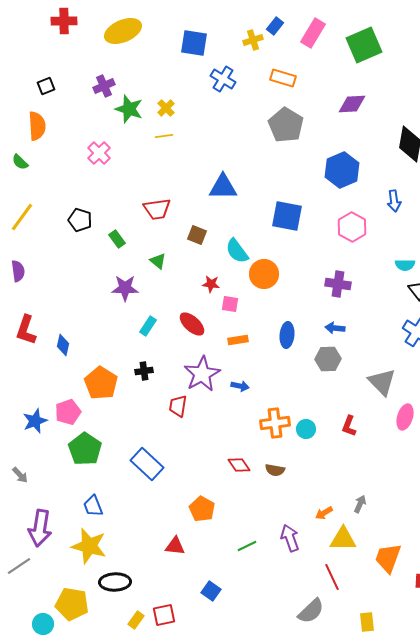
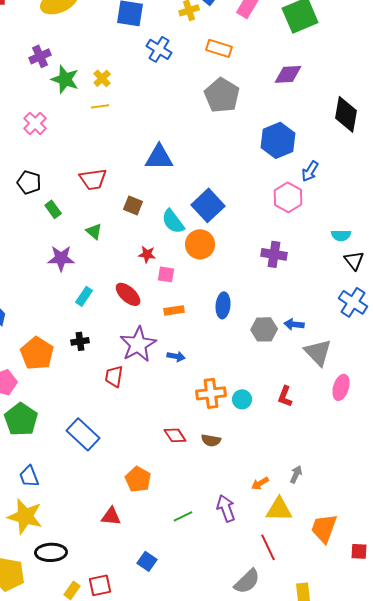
blue arrow: (394, 201) -> (310, 171), moved, turned 40
blue square: (287, 216) -> (208, 205), moved, turned 36
black pentagon: (80, 220) -> (29, 182), moved
blue arrow: (335, 328) -> (294, 324), moved

